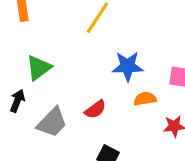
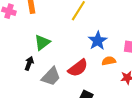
blue star: (128, 66) -> (98, 41), turned -30
red semicircle: (95, 109) -> (78, 68), size x1.5

